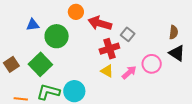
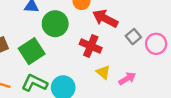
red cross: (109, 49) -> (91, 46), moved, turned 30
pink circle: (152, 64) -> (156, 44), moved

